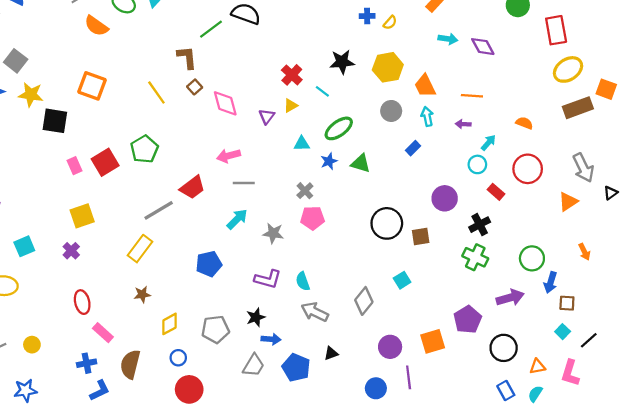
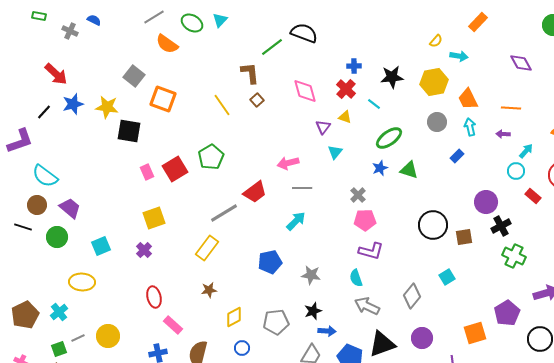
blue cross: (367, 16) -> (354, 66), moved
cyan arrow: (448, 39) -> (459, 56), moved
gray square: (16, 61) -> (134, 76), moved
pink diamond: (225, 103) -> (305, 91), moved
yellow triangle: (291, 106) -> (345, 117), turned 48
cyan triangle: (302, 144) -> (335, 152), moved, turned -49
black cross: (480, 225) -> (501, 226), moved
gray star: (273, 233) -> (311, 275), moved
purple L-shape: (268, 279) -> (371, 251), moved
yellow circle: (32, 345) -> (108, 336), size x1.5
purple circle: (390, 347) -> (422, 338), moved
black triangle: (331, 353) -> (382, 344), size x2.0

